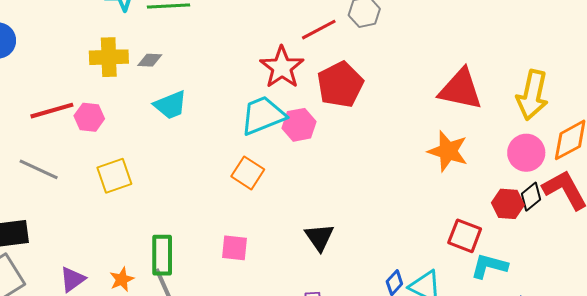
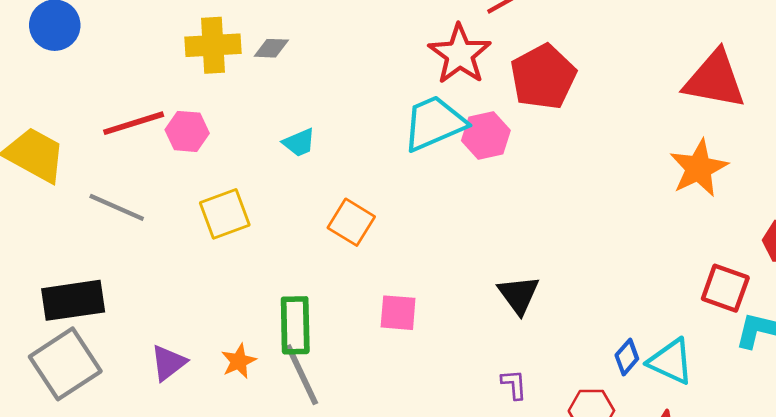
cyan trapezoid: (170, 105) -> (299, 143), moved, size x0.7
orange star: (448, 151) -> (699, 168), turned 30
orange square: (248, 173) -> (351, 222), moved

